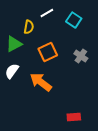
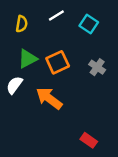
yellow semicircle: (29, 27) -> (22, 24), moved
green triangle: (14, 44) -> (28, 59), moved
red rectangle: (74, 117) -> (89, 140), turned 40

